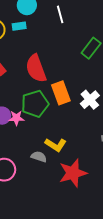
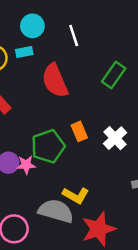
red semicircle: (36, 68) -> (55, 81), moved
orange rectangle: (61, 93) -> (79, 131), size x0.7
gray semicircle: (39, 157) -> (56, 211), size x1.8

